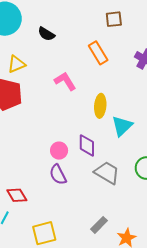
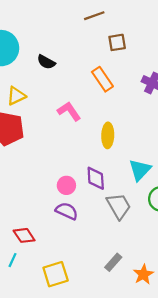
cyan triangle: (122, 126) -> (140, 170), moved
gray trapezoid: (107, 173) -> (119, 206), turned 32
purple semicircle: (58, 175) -> (67, 211), turned 145

